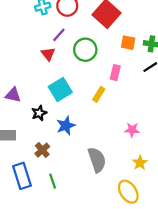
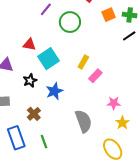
orange square: (128, 43) -> (109, 15), turned -32
red triangle: (48, 54) -> (29, 44), moved, turned -40
pink rectangle: (115, 73) -> (95, 76), moved, turned 32
pink star: (132, 130) -> (114, 103), moved

